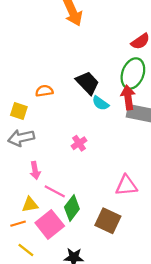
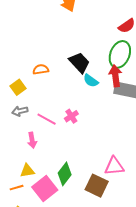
yellow square: (19, 111) -> (18, 87), turned 35
gray arrow: (21, 138) -> (20, 111), size x0.7
pink triangle: (126, 185) -> (114, 166), moved
pink line: (55, 191) -> (47, 119), moved

